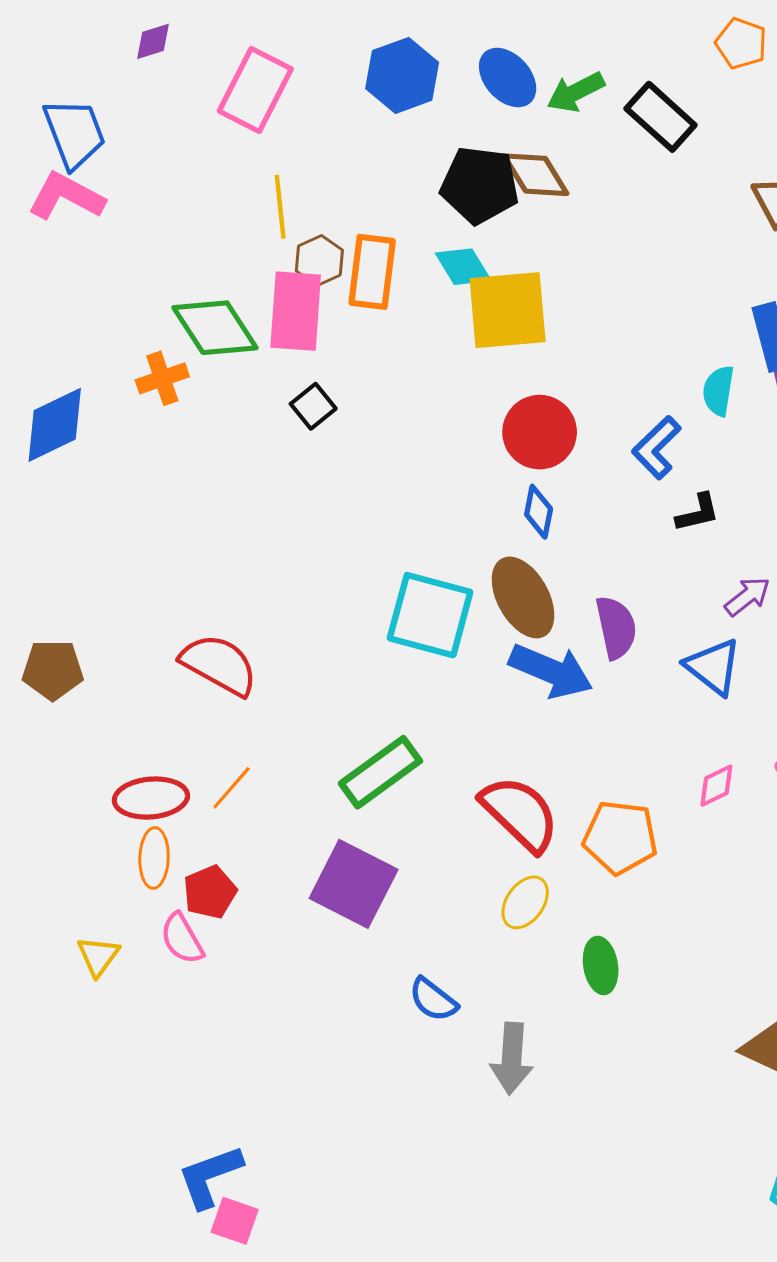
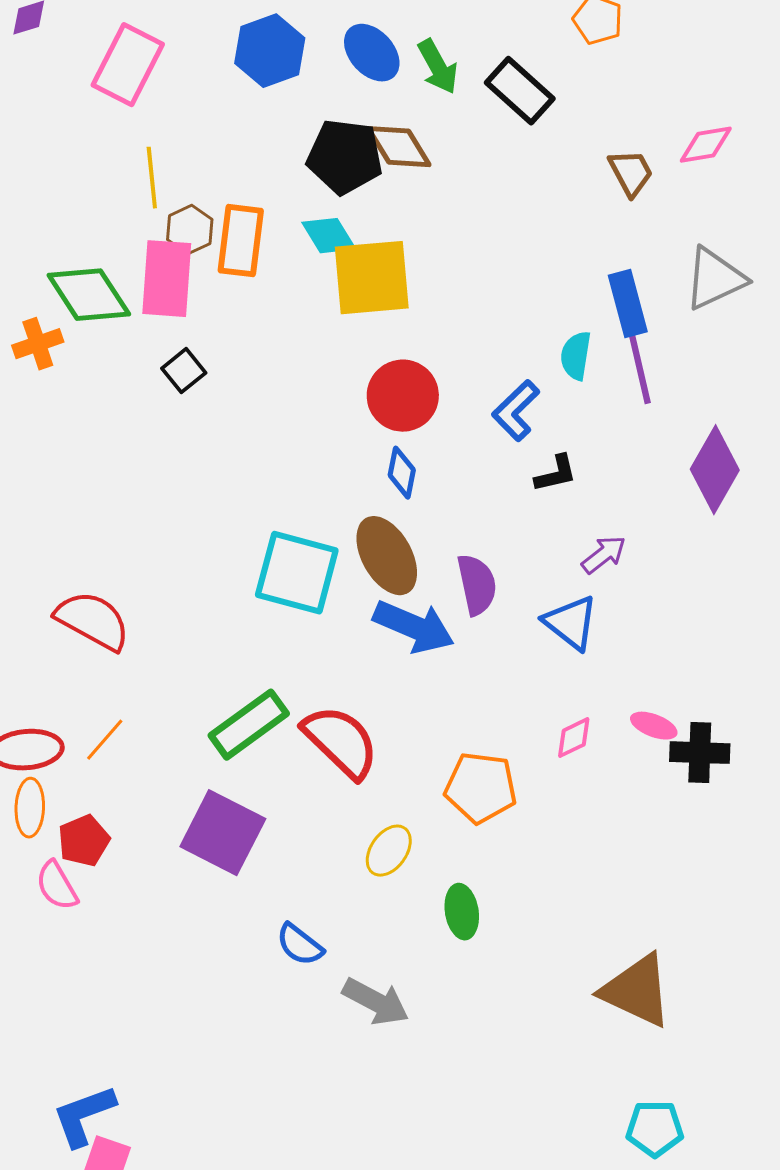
green arrow: (576, 92) -> (438, 67), turned -92
red semicircle: (520, 814) -> (341, 742), moved
gray arrow: (512, 1059) -> (376, 1002), turned -66

